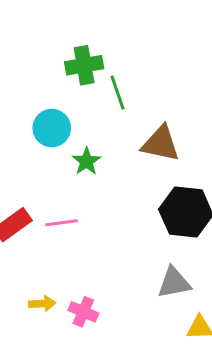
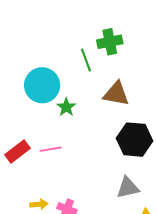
green cross: (84, 65) -> (110, 42), moved
cyan circle: (52, 128) -> (42, 85), size x1.4

